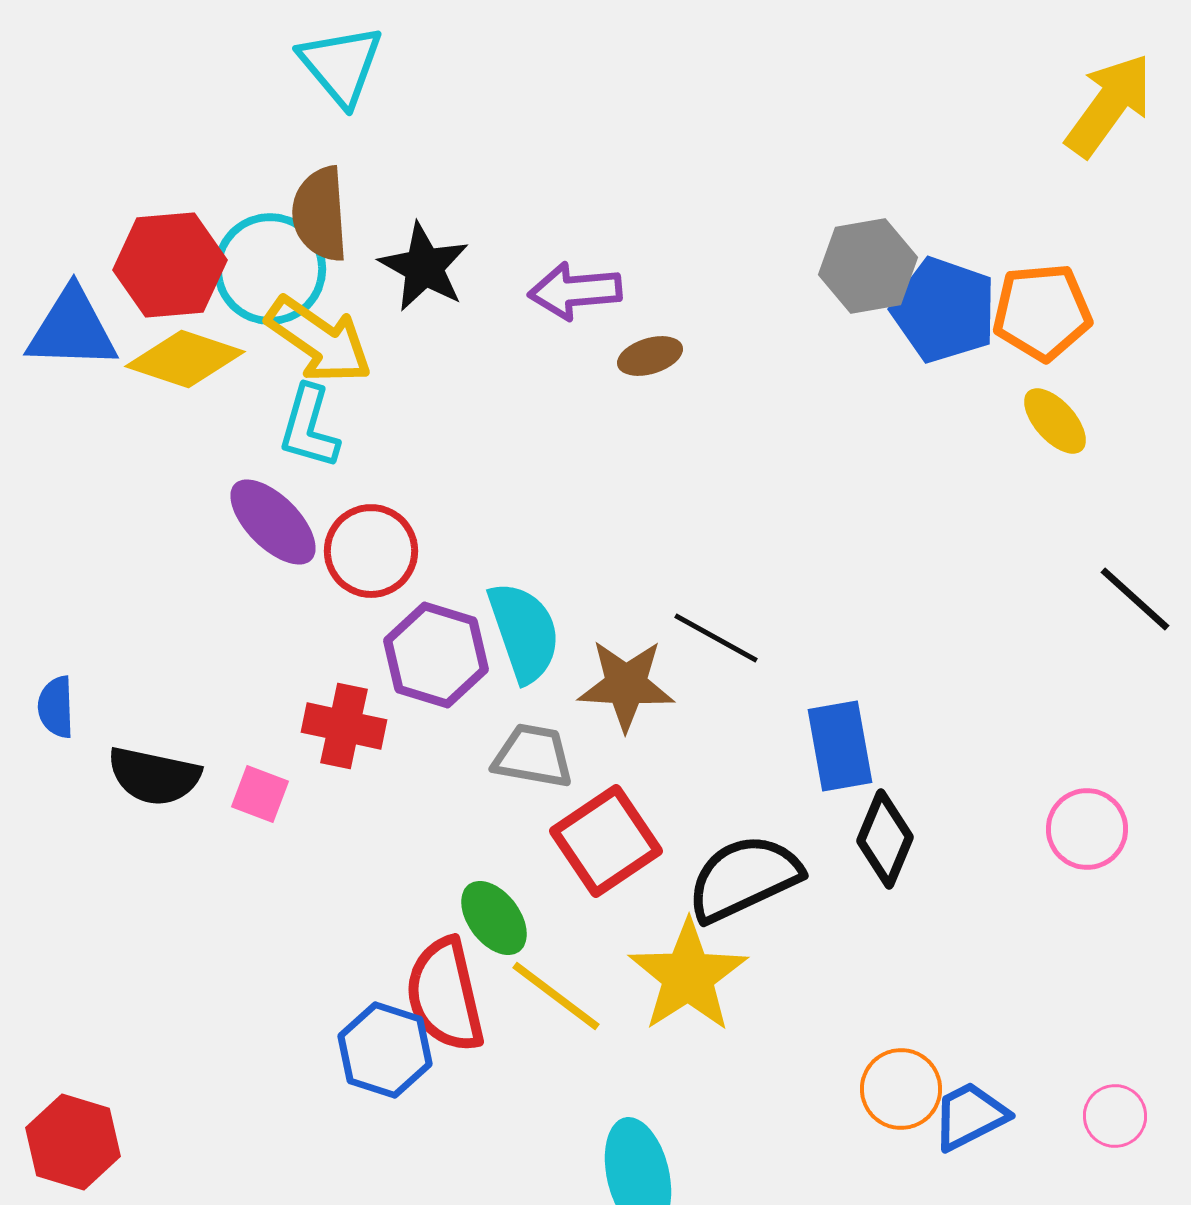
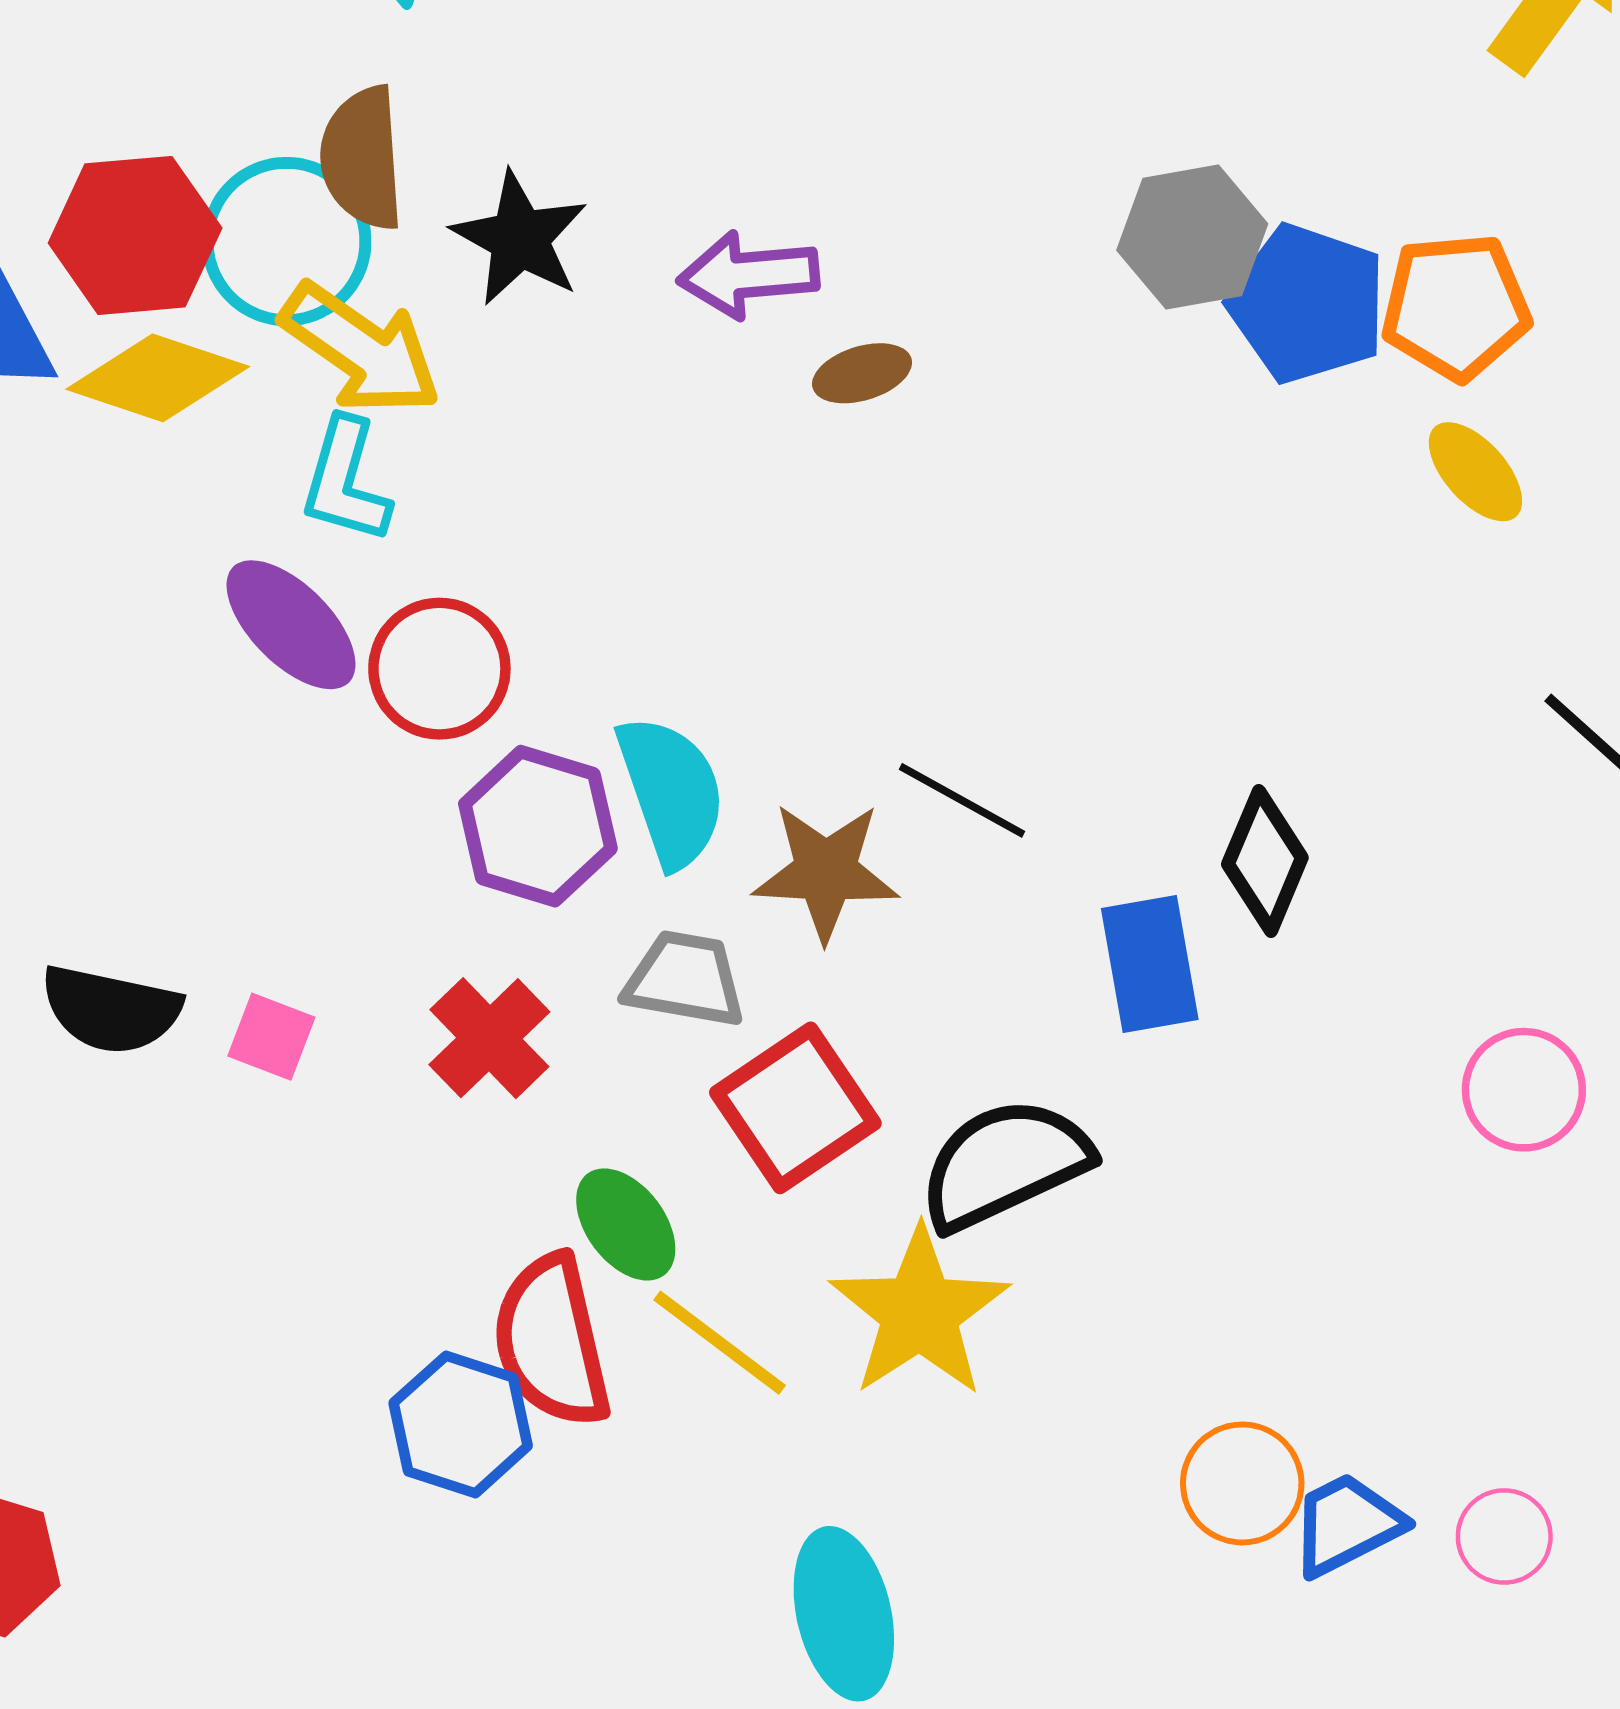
red cross: (344, 726) -> (489, 1038), moved, turned 34
black diamond: (885, 839) -> (1265, 861), moved
pink circle: (1115, 1116) -> (1504, 1536), moved

